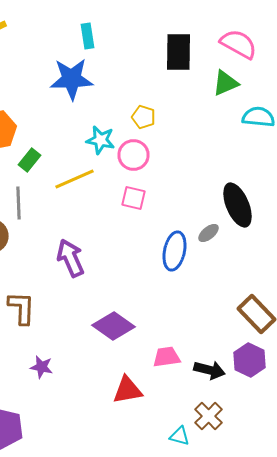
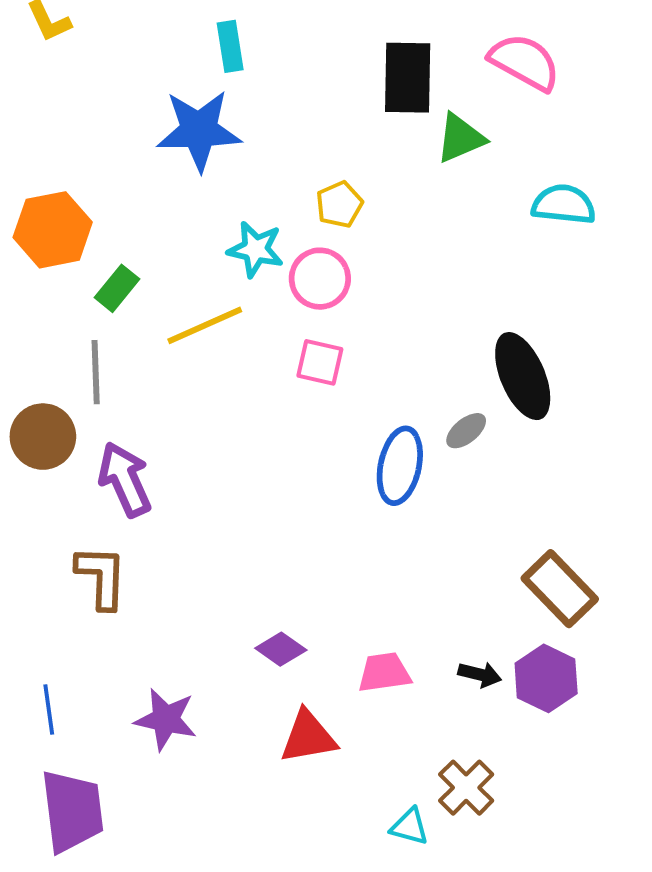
green triangle: (226, 83) -> (460, 138), moved
yellow pentagon: (144, 117) -> (339, 204), turned 30
purple arrow: (70, 258) -> (125, 479), moved
purple diamond: (114, 326) -> (281, 649), moved, size x0.6
purple star: (42, 367) -> (166, 719), moved, size x1.4
black arrow: (210, 370) -> (480, 674), moved, size x0.7

